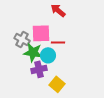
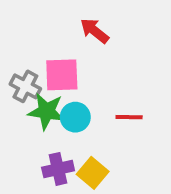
red line: (58, 42) -> (129, 117), moved
purple cross: (39, 69) -> (58, 169), moved

